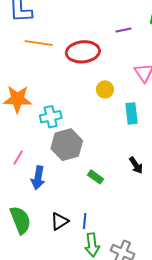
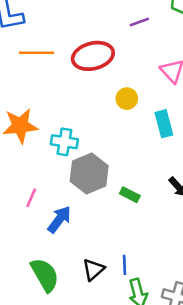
cyan cross: (51, 117) -> (64, 142), turned 30
green rectangle: (95, 177) -> (130, 195), moved
blue arrow: (38, 178) -> (59, 219), turned -145

